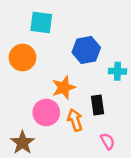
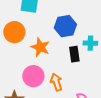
orange star: (64, 88) -> (40, 47), moved, turned -30
black rectangle: (98, 105) -> (74, 54), moved

